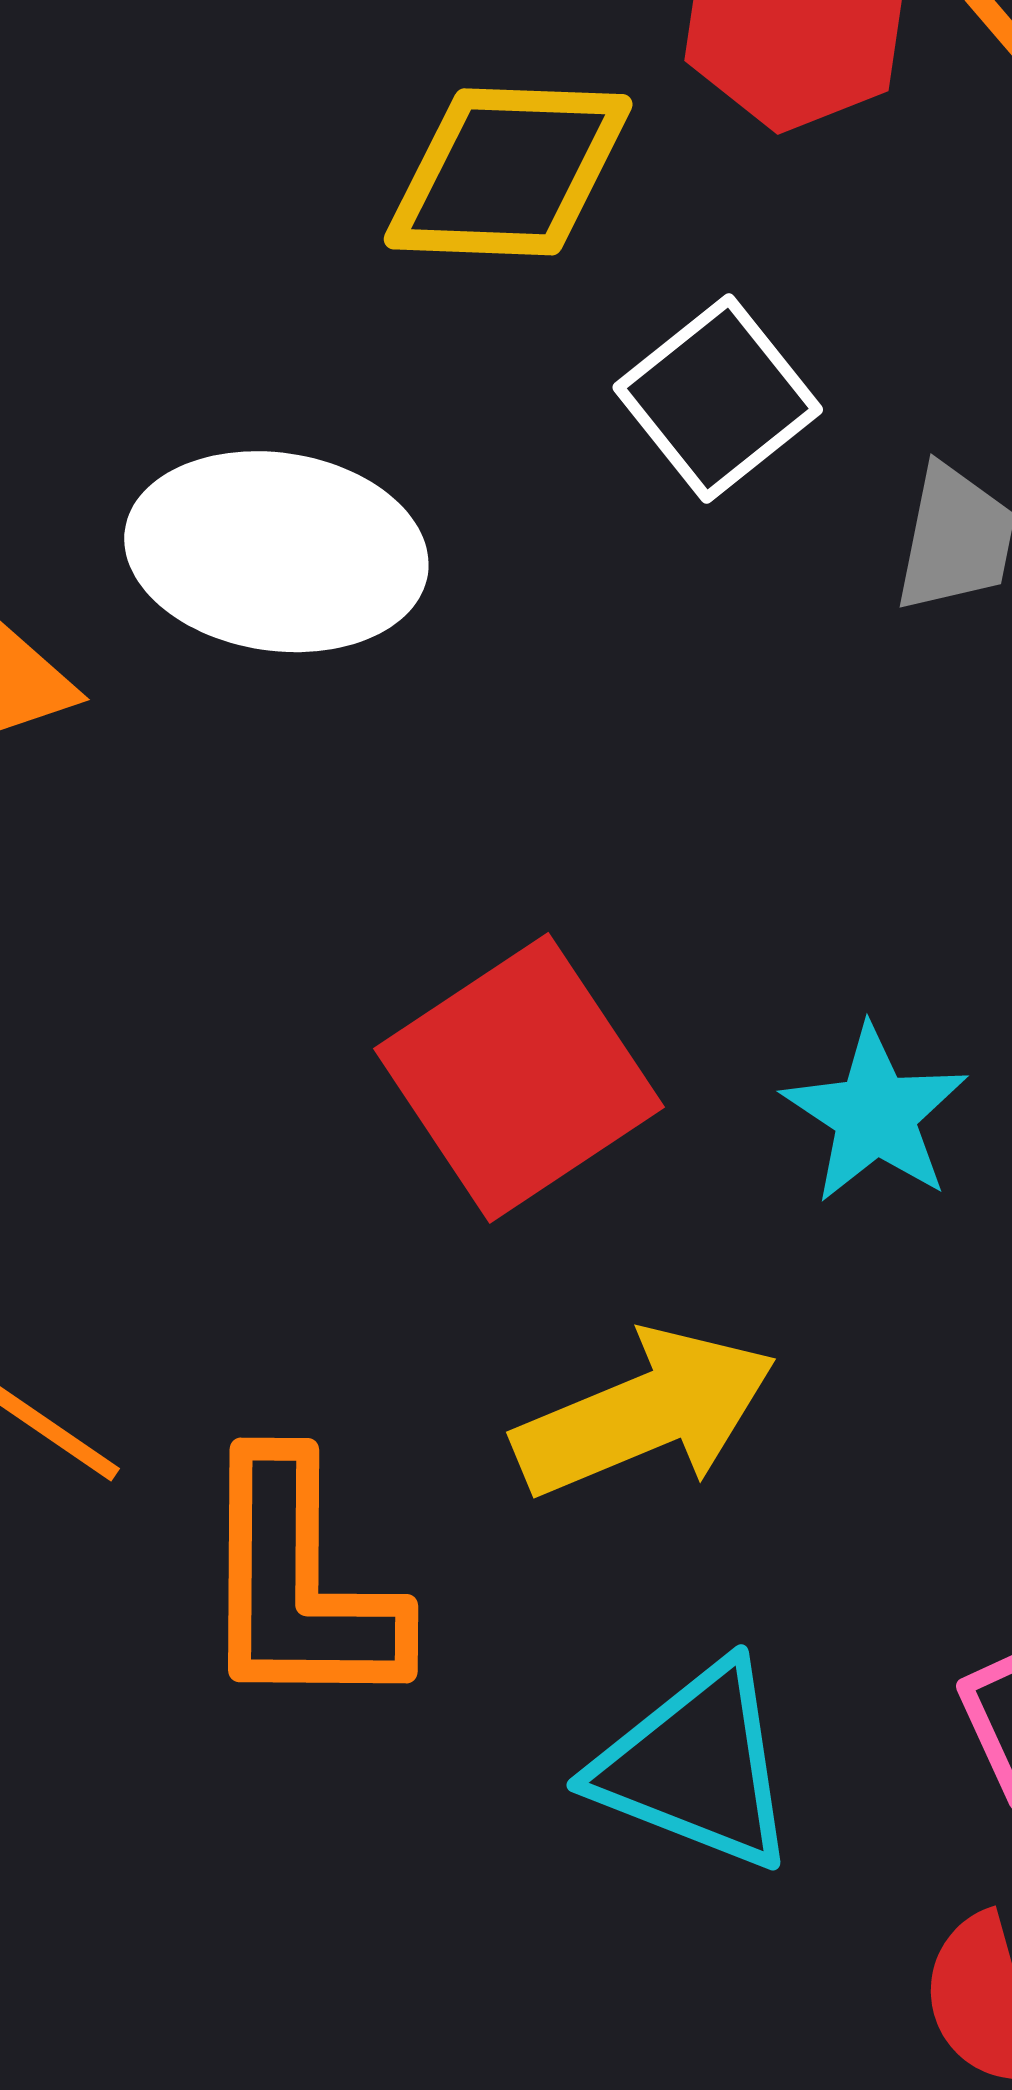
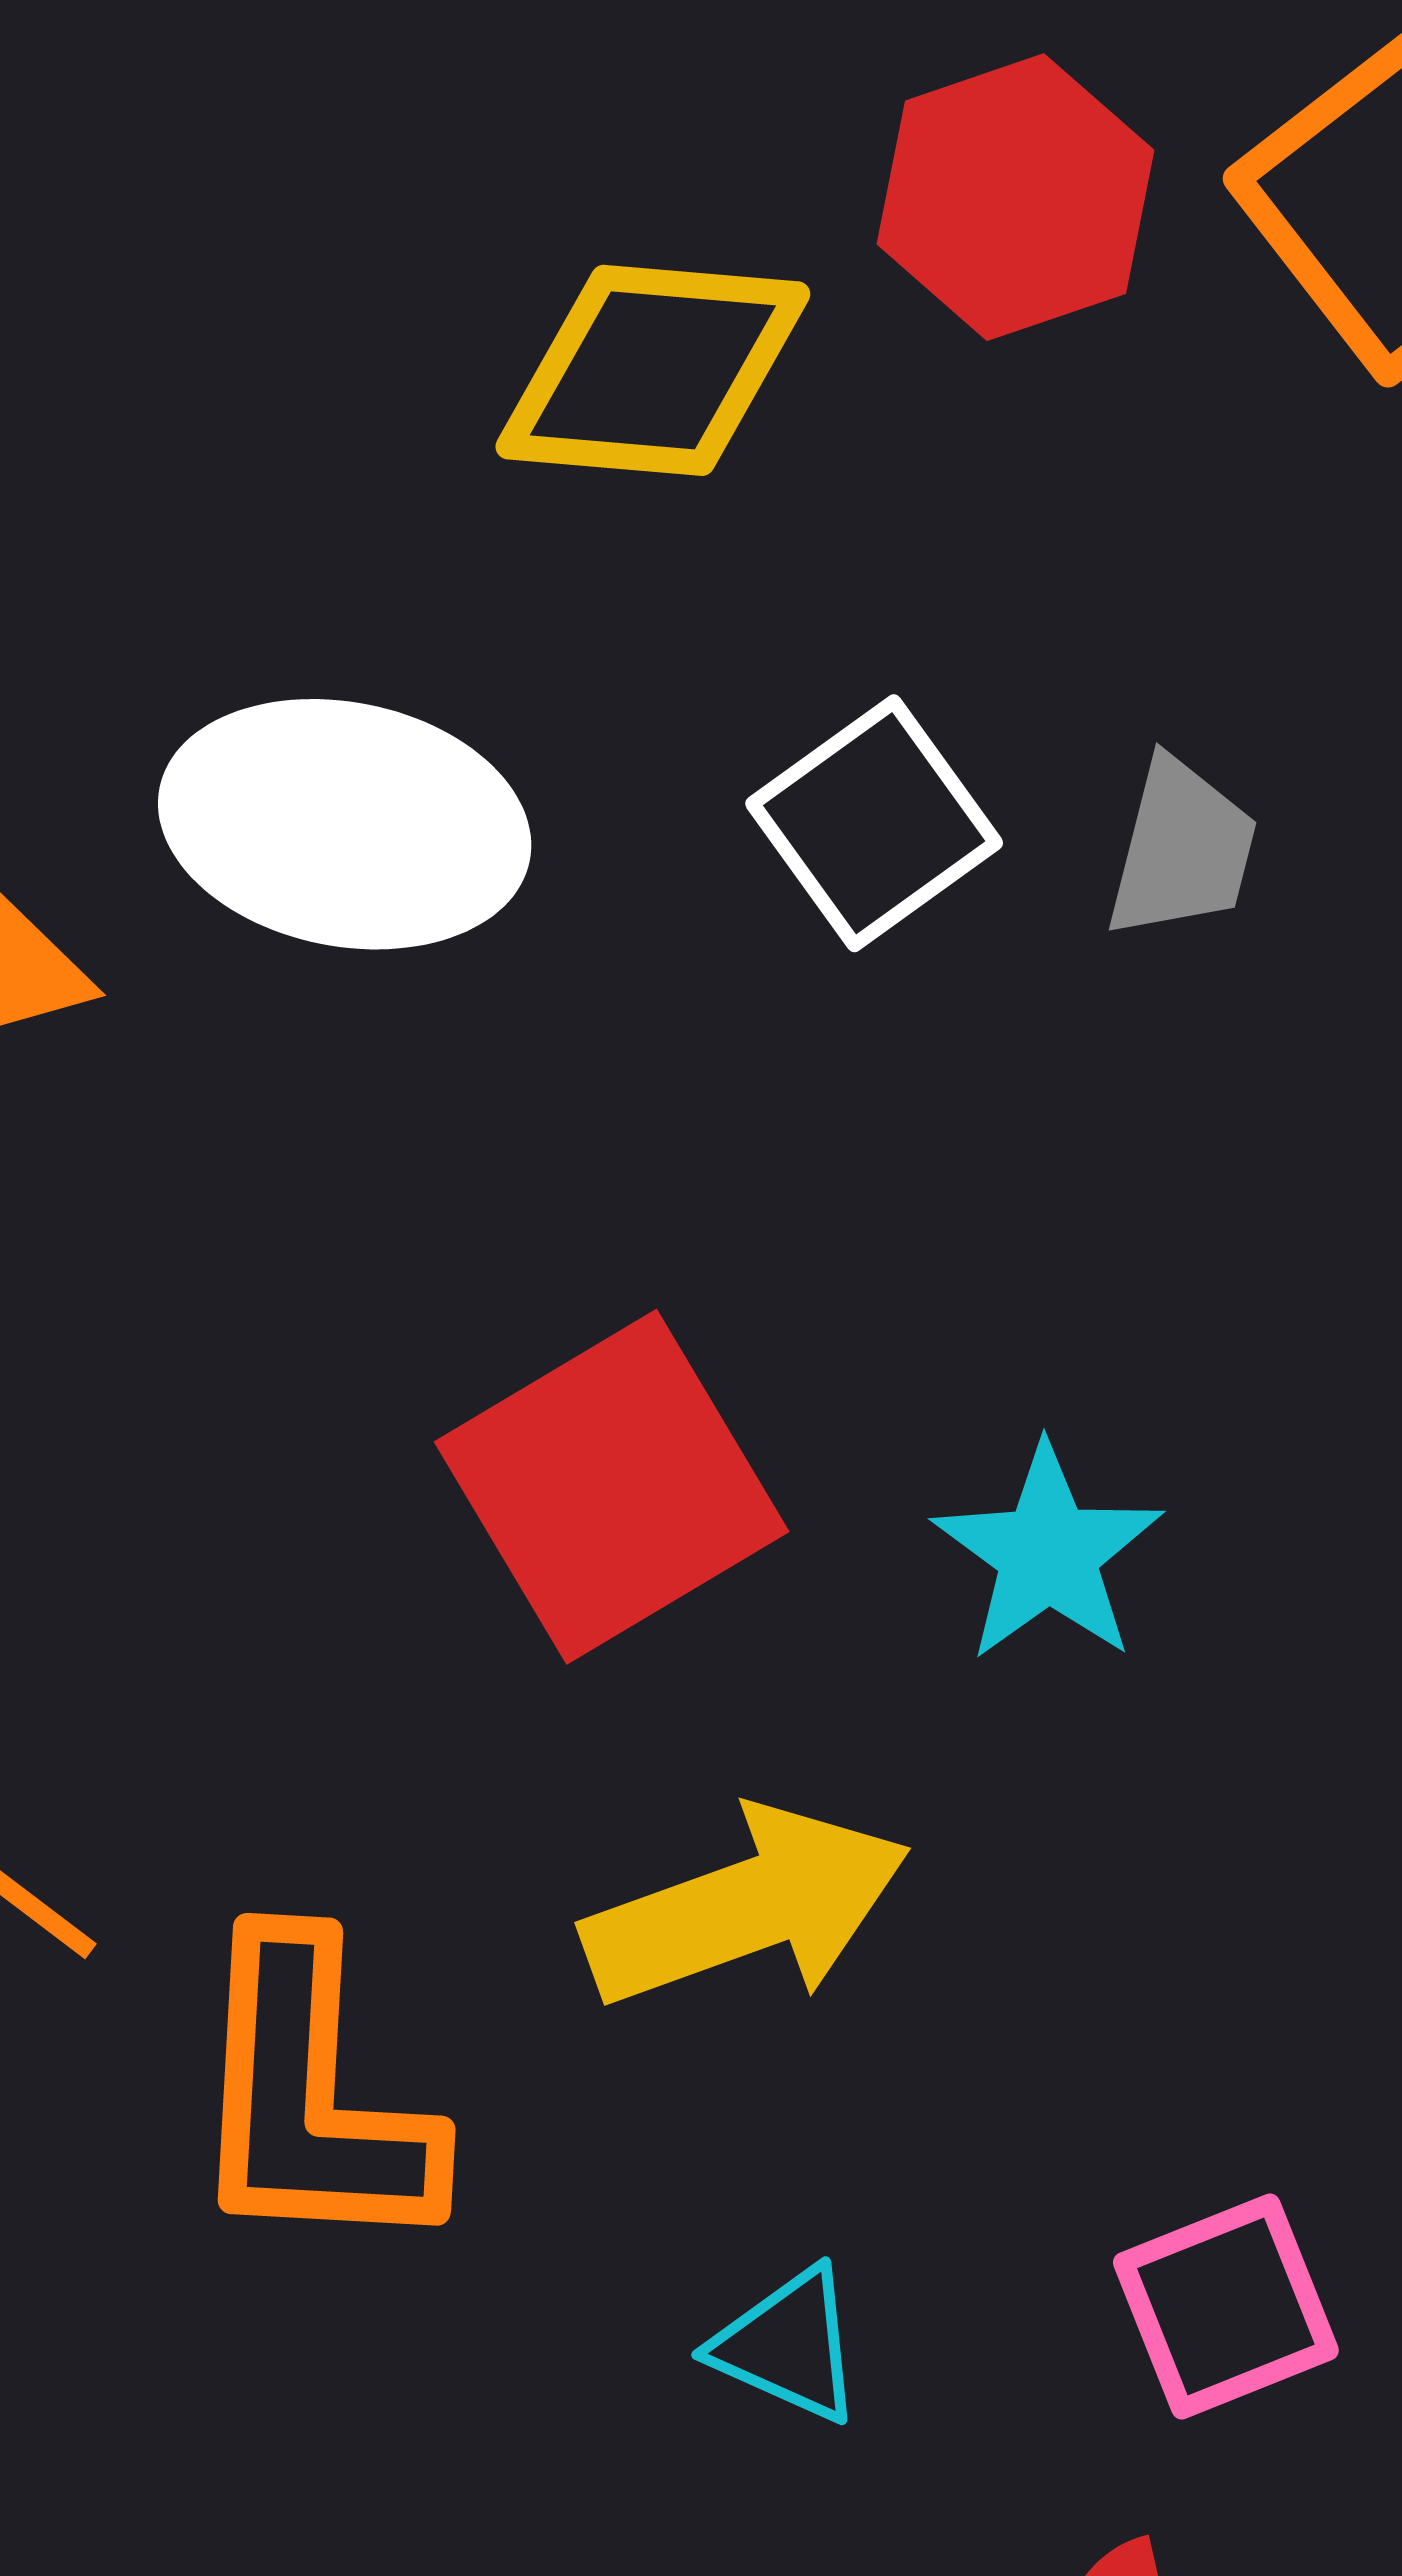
white square: (718, 399) -> (874, 823), moved
cyan triangle: (696, 1767) -> (788, 2345), size x0.6

